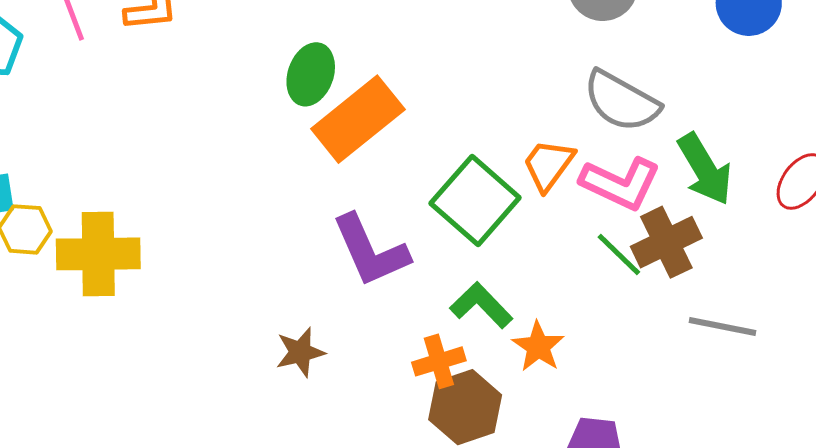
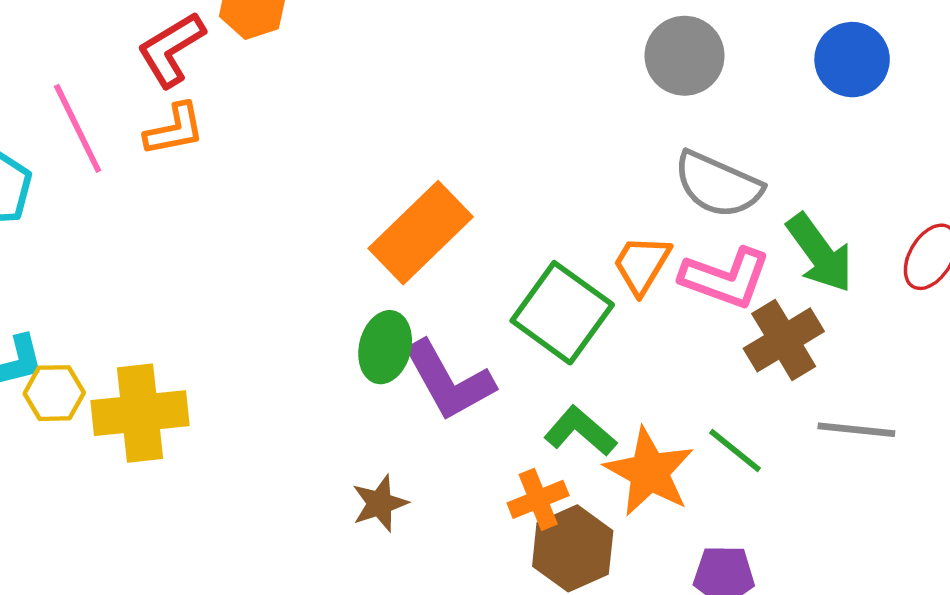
green ellipse: (311, 74) -> (385, 347), moved
green line: (619, 254) -> (735, 451), moved
orange star: (538, 347) -> (649, 472), size x1.5

